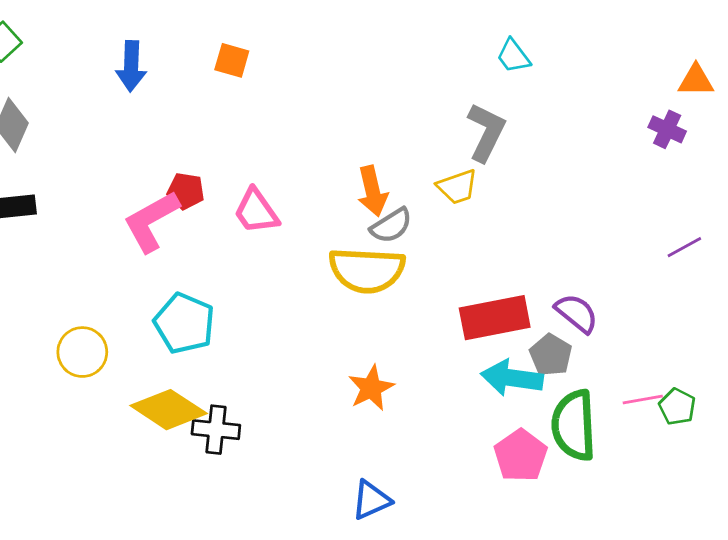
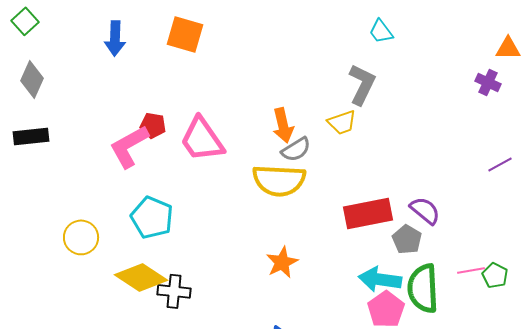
orange square: (232, 60) -> (185, 34), size x1.5
pink trapezoid: (256, 211) -> (202, 139), size x1.4
cyan arrow: (512, 378) -> (380, 279), moved

